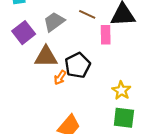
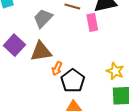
purple square: (24, 33) -> (14, 45), moved
black pentagon: (78, 65) -> (73, 81), moved

